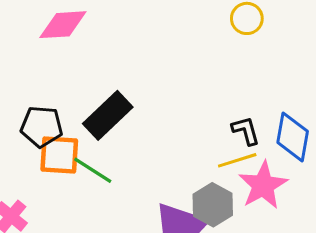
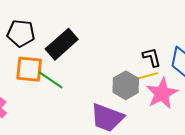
black pentagon: (42, 127) -> (21, 33), moved
gray hexagon: (213, 205) -> (126, 85), moved

